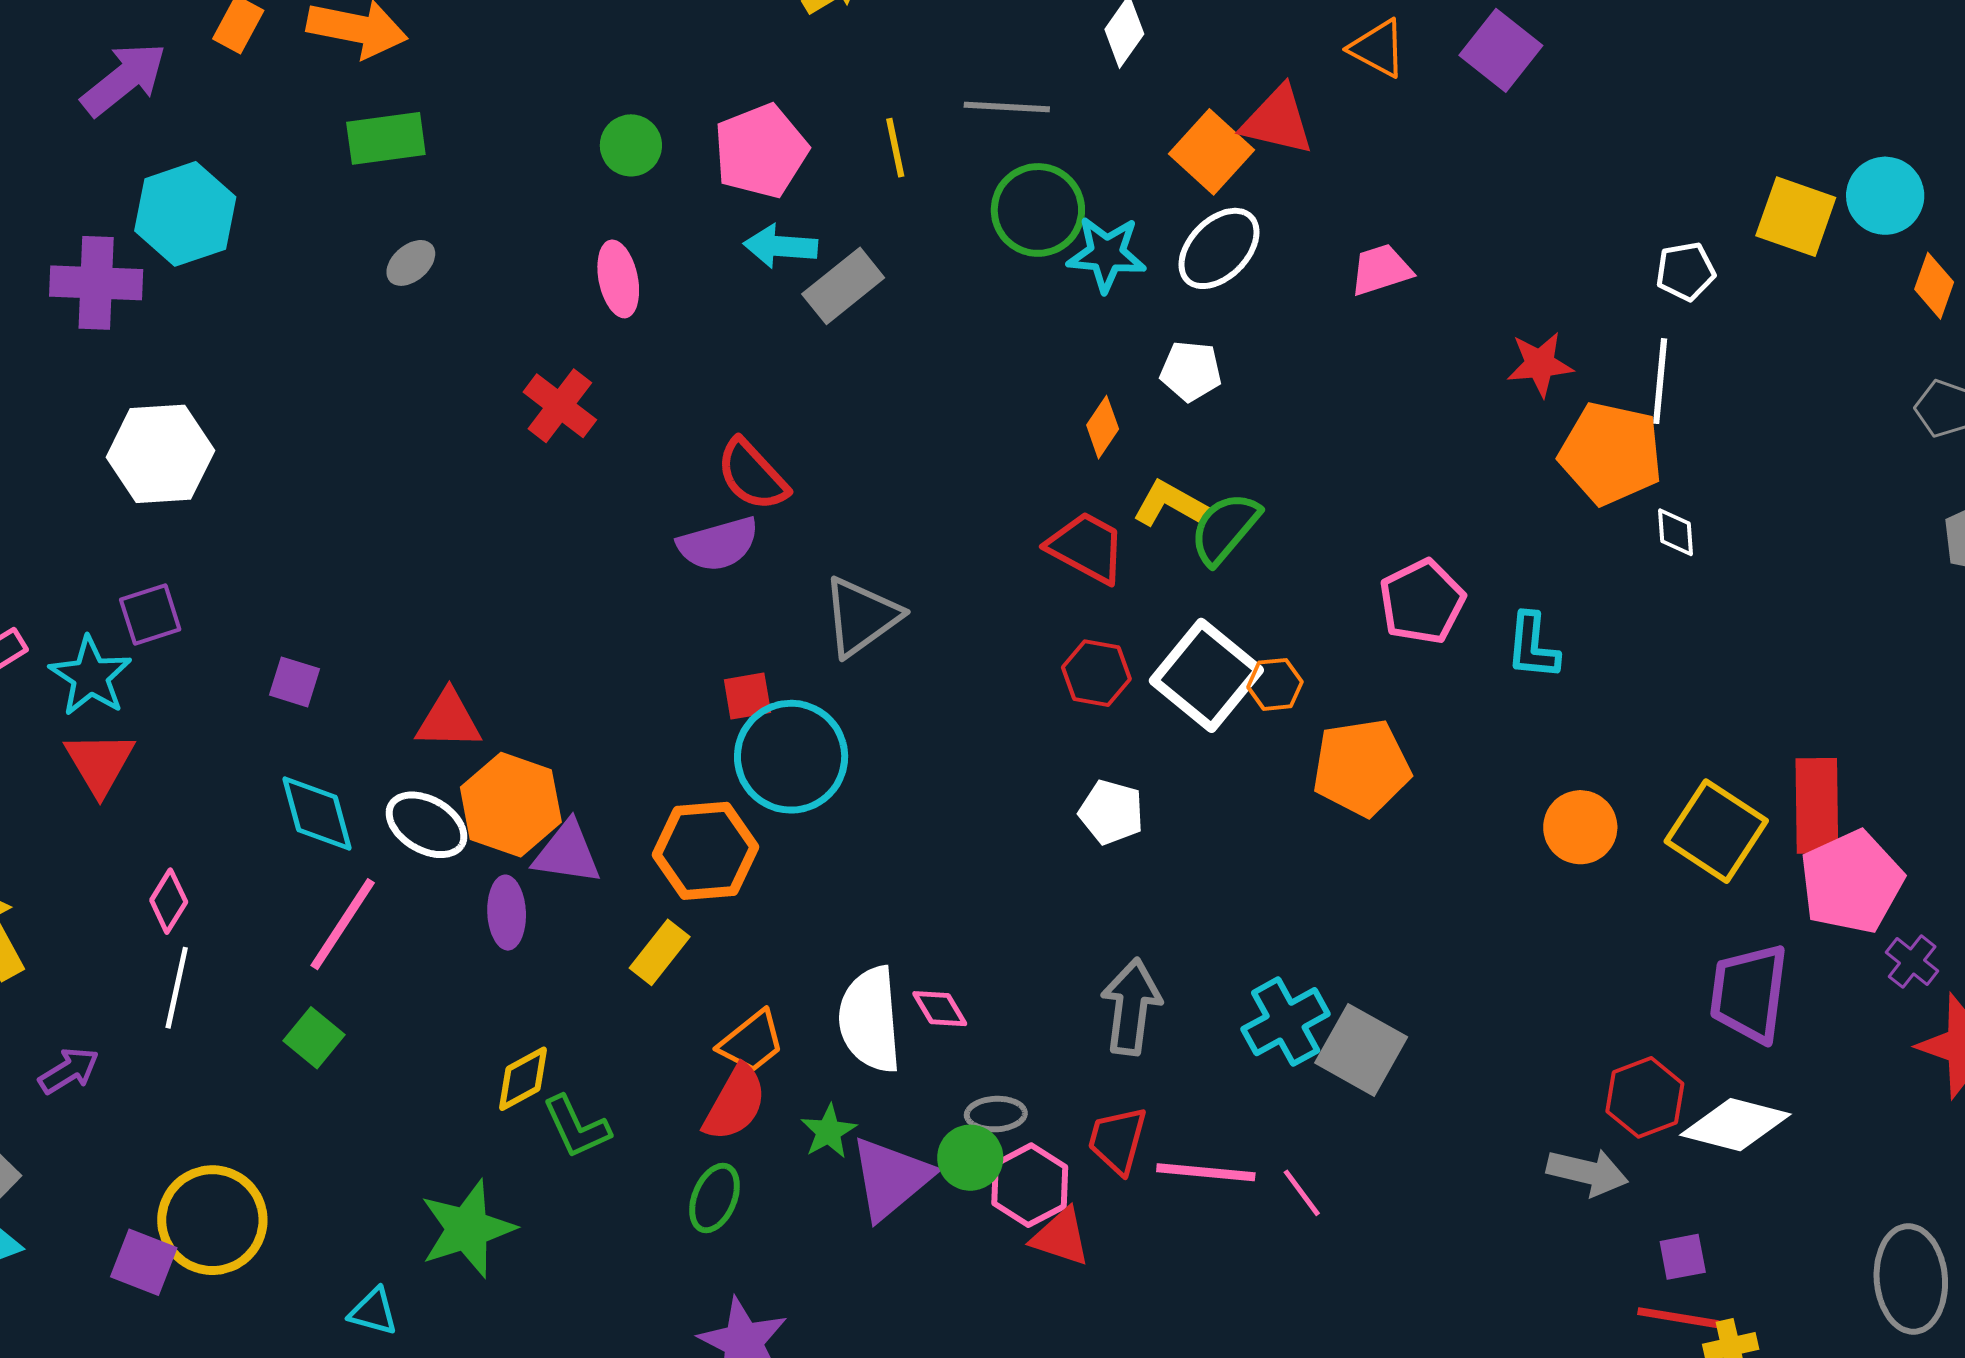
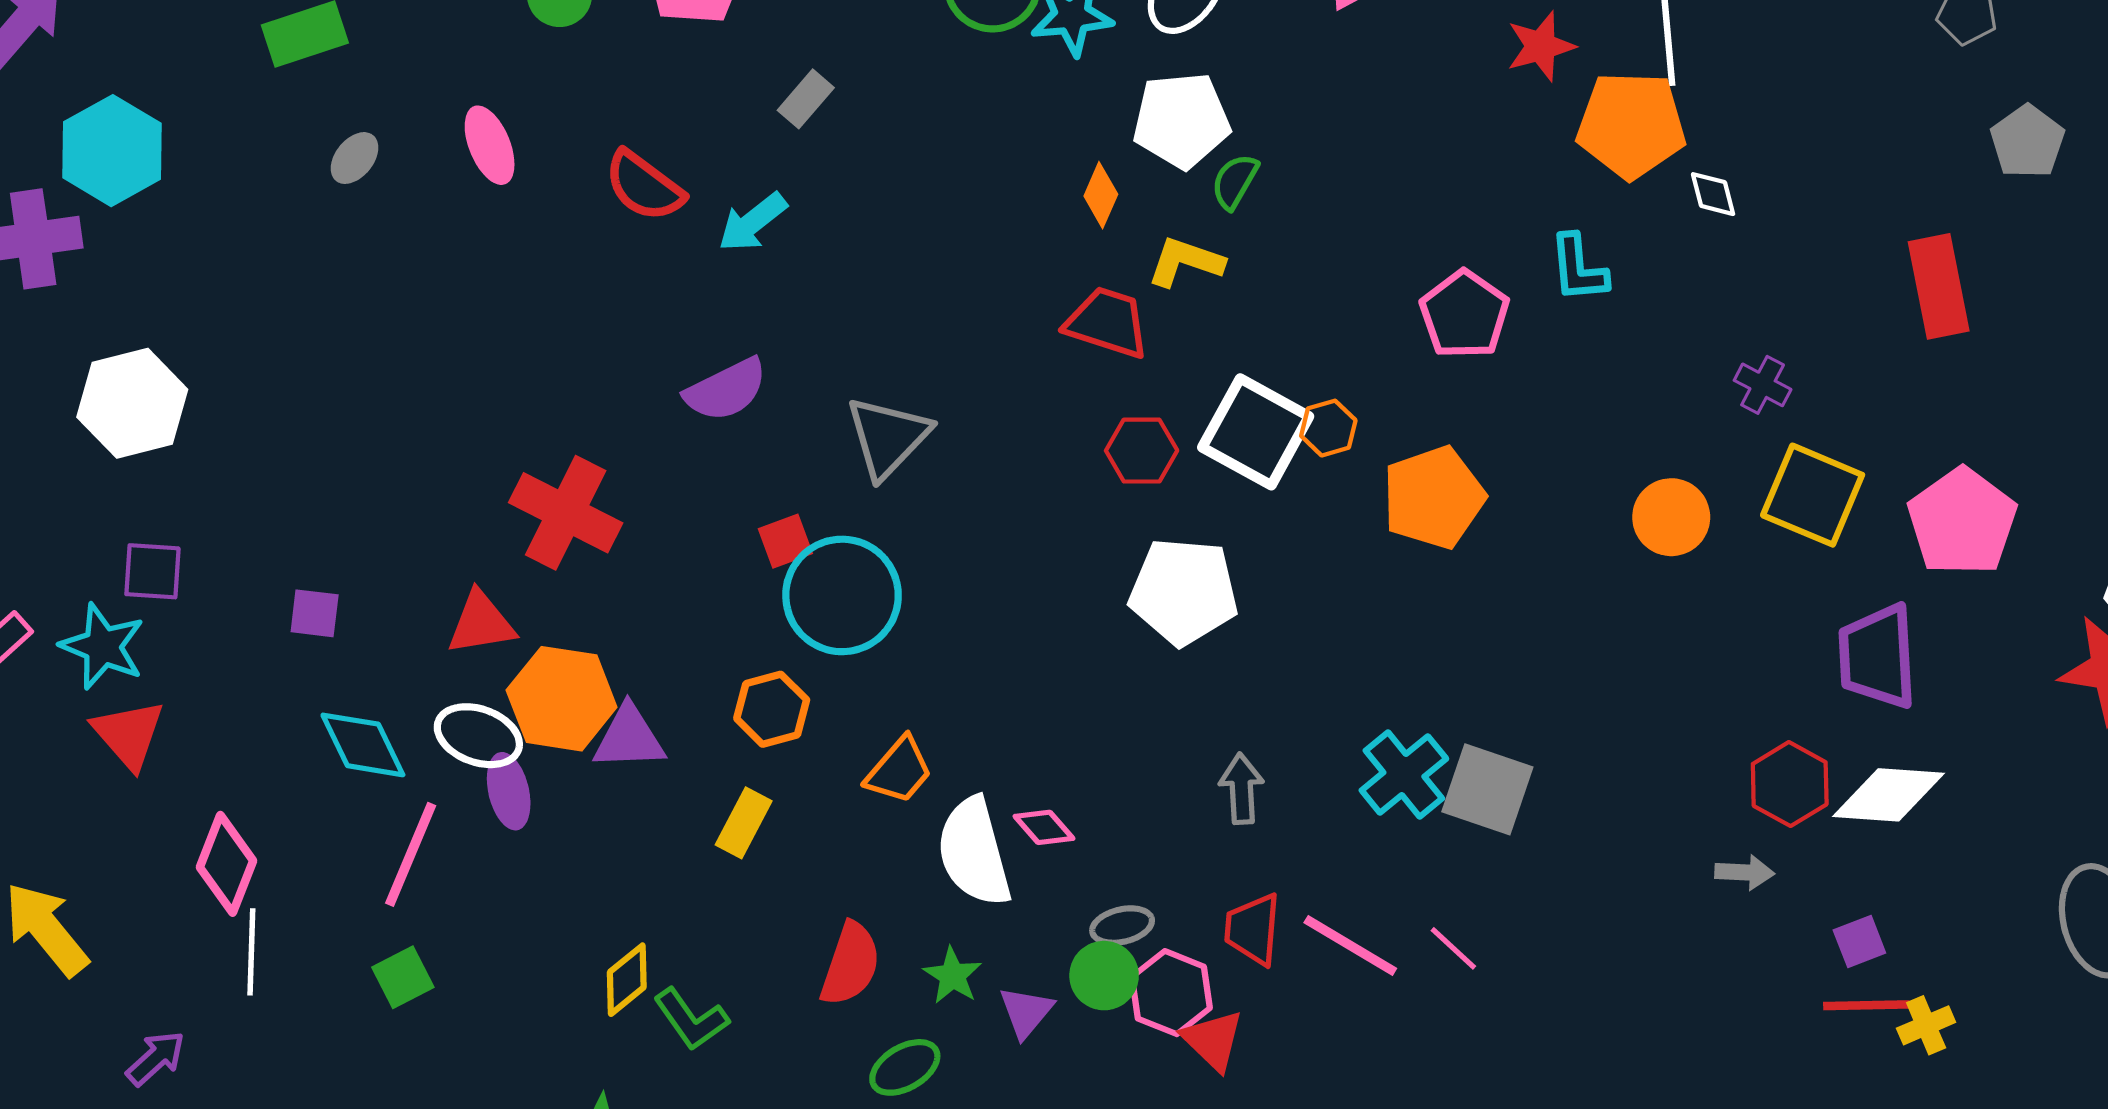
cyan arrow: (780, 246) -> (752, 222), moved, turned -32
pink ellipse: (618, 279) -> (490, 145), moved
gray rectangle: (843, 286) -> (806, 99), size x0.7
white pentagon: (1191, 371) -> (1181, 120), size x1.5
red cross: (560, 406) -> (566, 513), moved, size x1.4
red semicircle: (752, 475) -> (644, 186), moved
green semicircle: (1225, 528) -> (1235, 181), moved, size x0.7
purple square: (150, 615) -> (152, 571), turned 32
cyan L-shape: (1533, 646) -> (1578, 268), moved
red rectangle: (1817, 806) -> (1939, 286), moved
white pentagon: (1111, 812) -> (1184, 591), size x1.6
orange hexagon: (705, 851) -> (772, 709), size x0.7
pink diamond: (169, 901) -> (226, 864), size x1.5
purple ellipse: (507, 913) -> (509, 791), moved
purple cross: (1912, 962) -> (1763, 385), moved
gray arrow: (1131, 1007) -> (1241, 789), size x0.7
green square: (314, 1038) -> (403, 977), turned 34
orange trapezoid: (752, 1042) -> (899, 770), moved
pink line: (1206, 1172) -> (1350, 945), turned 36
gray arrow: (1587, 1172) -> (1745, 872), size x0.7
purple triangle: (891, 1178) -> (1026, 1012), size x0.6
green ellipse: (714, 1198) -> (905, 1067), moved, turned 48
red triangle: (1061, 1237) -> (1213, 1040), turned 36

